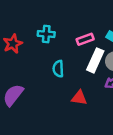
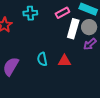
cyan semicircle: (58, 69) -> (42, 59), moved

